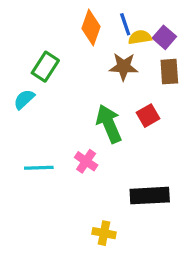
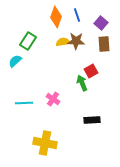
yellow semicircle: (140, 37) -> (63, 42), moved
green arrow: (109, 124) -> (82, 83), moved, size x0.7
black rectangle: (150, 196) -> (92, 120), size x0.7
yellow cross: (104, 233) -> (45, 143), moved, size x1.6

